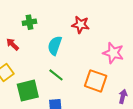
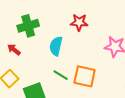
green cross: (29, 22) -> (28, 26), size x1.5
orange square: (96, 81) -> (85, 76), moved

